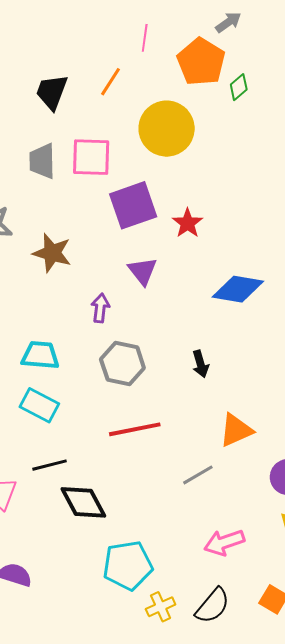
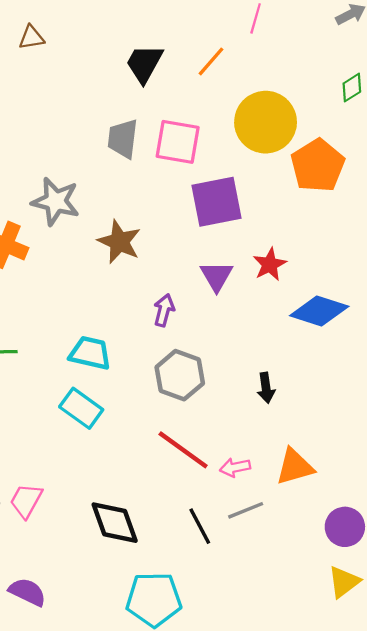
orange pentagon: (201, 62) -> (318, 166), moved
red star: (188, 223) -> (270, 264), moved
red line: (135, 429) -> (183, 450), turned 39
black line: (50, 465) -> (200, 526), moved, turned 68
pink arrow: (224, 542) -> (235, 467), moved, size x0.7

